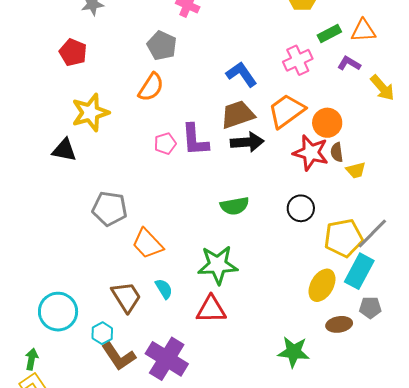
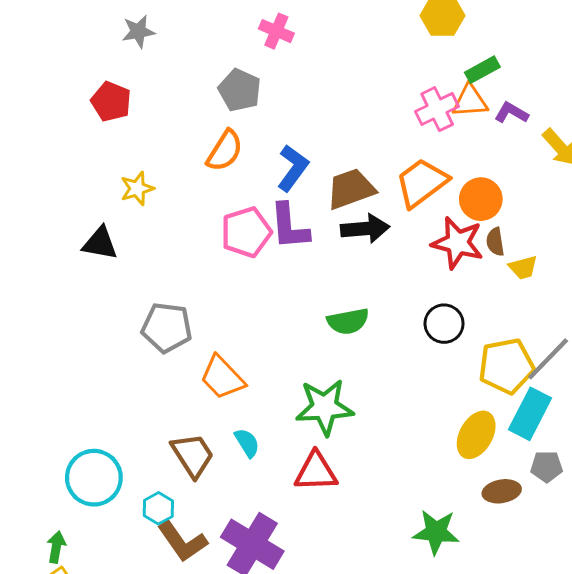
orange triangle: (363, 31) -> (470, 101), moved
blue L-shape: (241, 74) -> (293, 168), moved, turned 72
yellow star: (90, 113) -> (137, 189), size x0.6
pink pentagon: (165, 144) -> (246, 232), size x1.6

